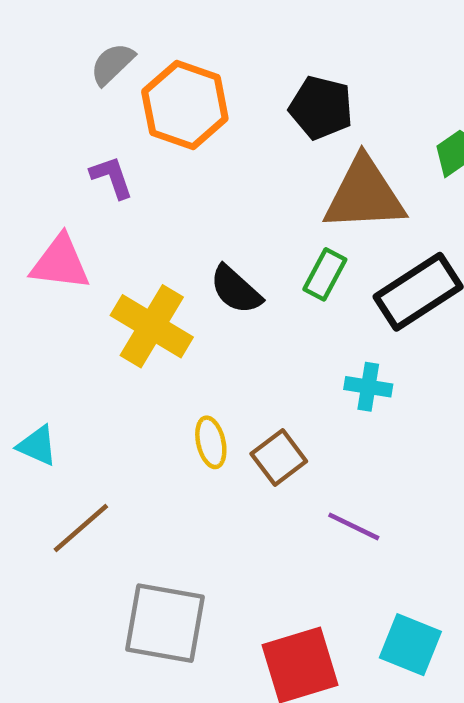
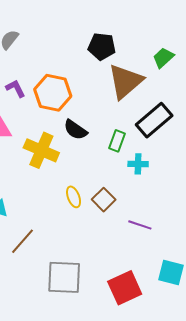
orange hexagon: (185, 105) -> (53, 93), moved
brown triangle: (364, 195) -> (125, 81), turned -30
green rectangle: (325, 274) -> (117, 141), moved

